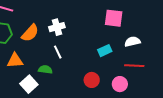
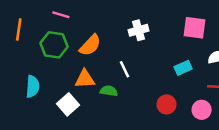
white cross: (57, 27) -> (138, 30), moved
orange triangle: (15, 61) -> (85, 79), moved
white square: (29, 84) -> (68, 104), moved

